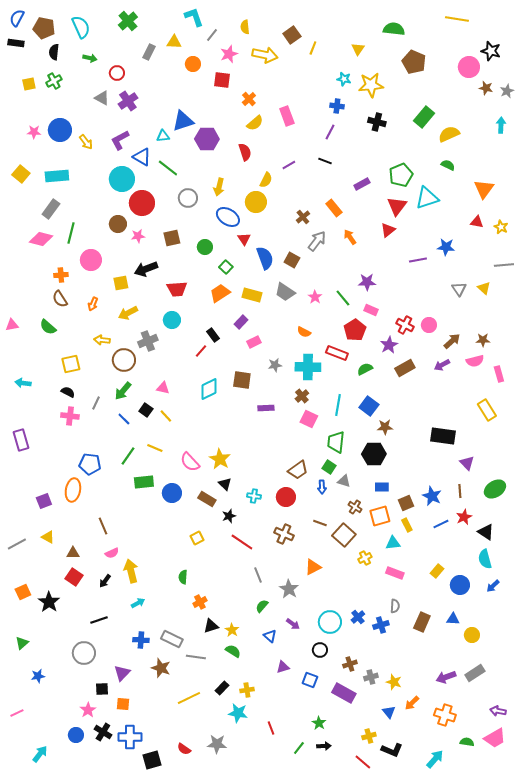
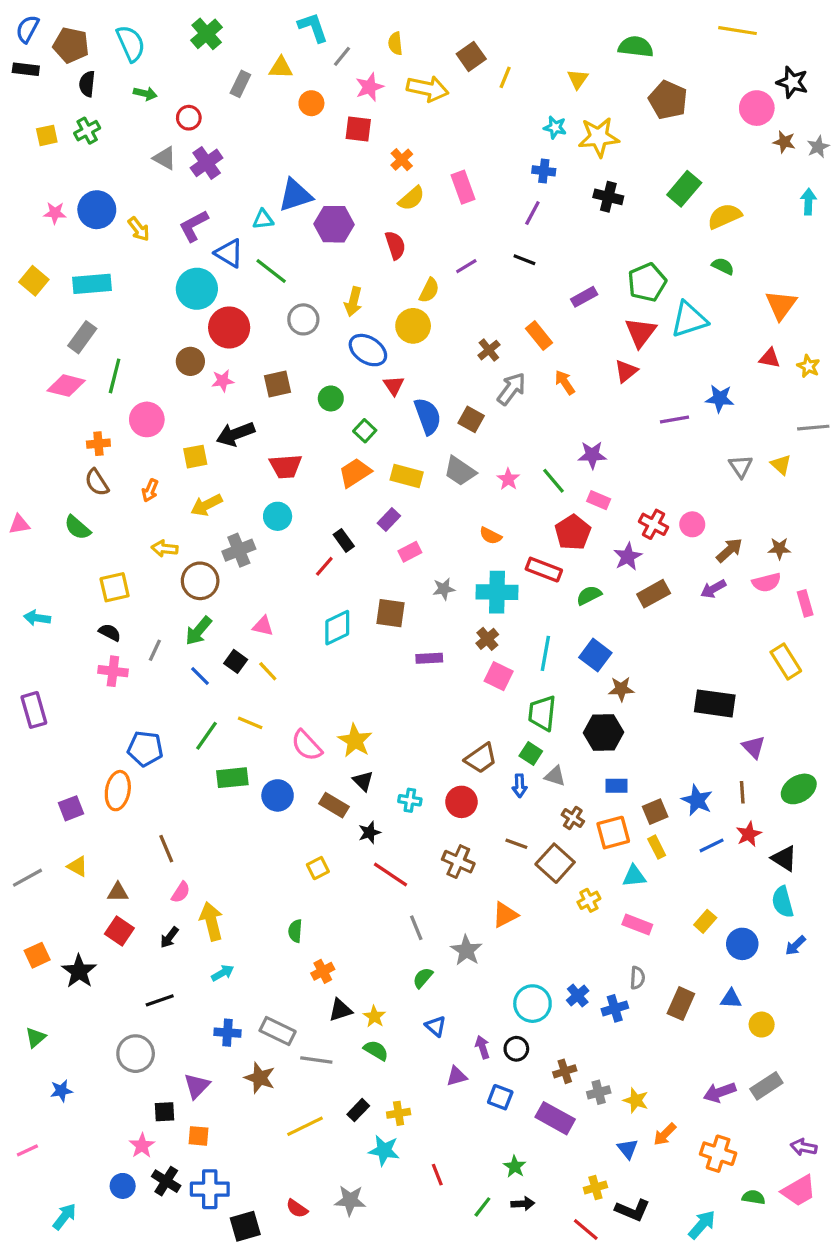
pink semicircle: (112, 553) -> (181, 892), turned -32
purple arrow: (293, 624) -> (482, 1047), moved, turned -144

